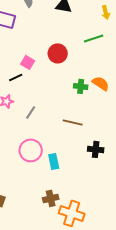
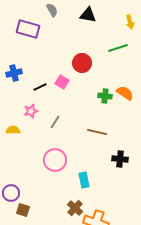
pink square: (28, 62) -> (62, 82), moved
cyan rectangle: (54, 161) -> (84, 180), moved
brown cross: (51, 198) -> (75, 208), turned -35

